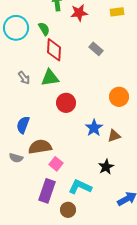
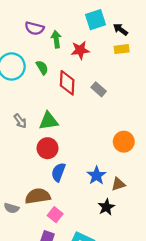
red diamond: (54, 50) -> (67, 83), moved
red circle: (66, 103) -> (48, 148), moved
blue semicircle: (23, 125) -> (58, 172), moved
black star: (106, 167) -> (106, 207), moved

